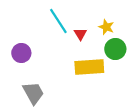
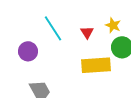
cyan line: (58, 21) -> (53, 28), moved

